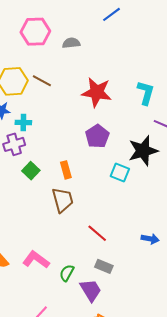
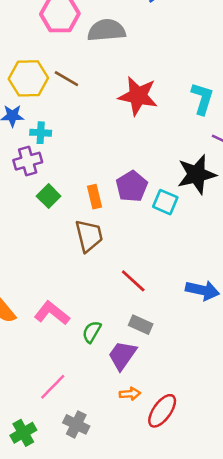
gray semicircle: (71, 43) -> (106, 30), size x1.6
purple pentagon: (97, 136) -> (132, 186), moved
blue arrow: (150, 239) -> (202, 290), size x1.4
purple trapezoid: (91, 290) -> (122, 355), turned -115

